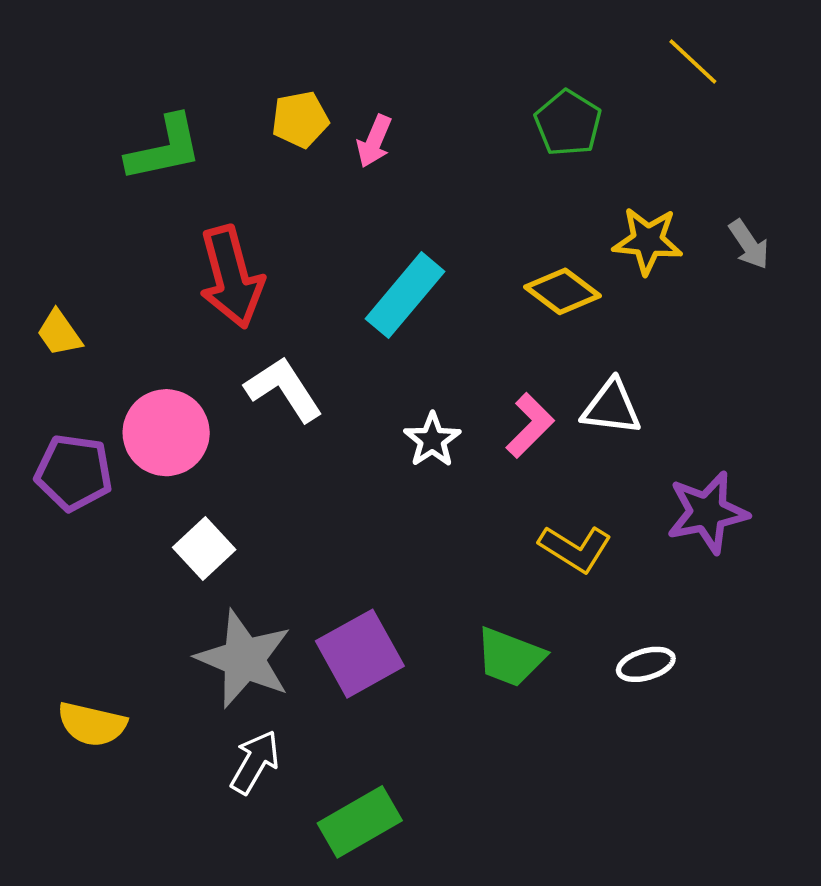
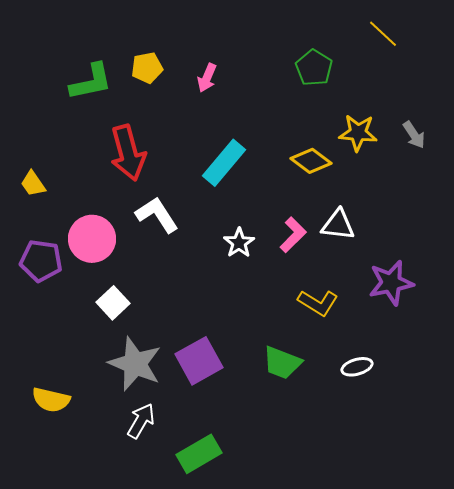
yellow pentagon: (300, 119) -> (147, 68), moved

